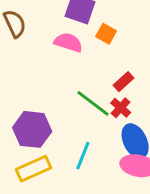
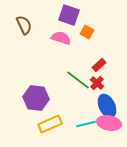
cyan line: (83, 156) -> (86, 124), moved, turned 54
yellow rectangle: (34, 169) -> (50, 124), moved

